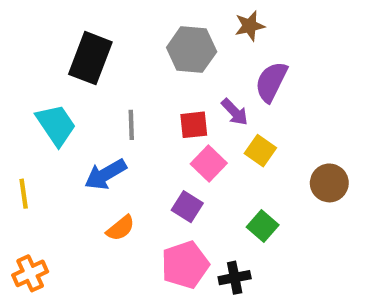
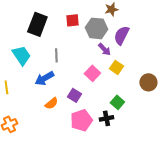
gray hexagon: (192, 50) -> (96, 28), moved
red square: (194, 125) -> (72, 20), moved
purple square: (187, 207) -> (74, 95), moved
black cross: (235, 278) -> (106, 118), moved

